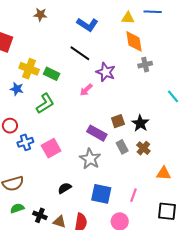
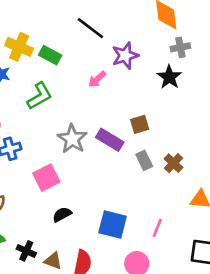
purple star: (106, 72) -> (125, 56), turned 30
black star: (140, 123) -> (169, 77), moved
pink square: (51, 148) -> (46, 178), moved
gray star: (90, 159) -> (72, 139), moved

